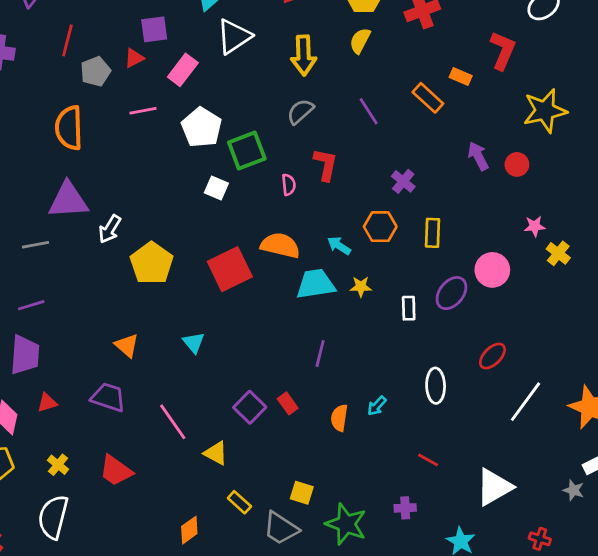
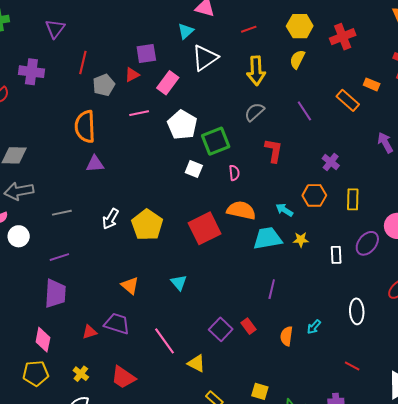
pink semicircle: (289, 185) -> (234, 173), moved
purple triangle: (68, 200) -> (95, 164), moved, size x0.6
white arrow: (110, 229) -> (111, 219), moved
red triangle: (47, 403) -> (90, 332), moved

